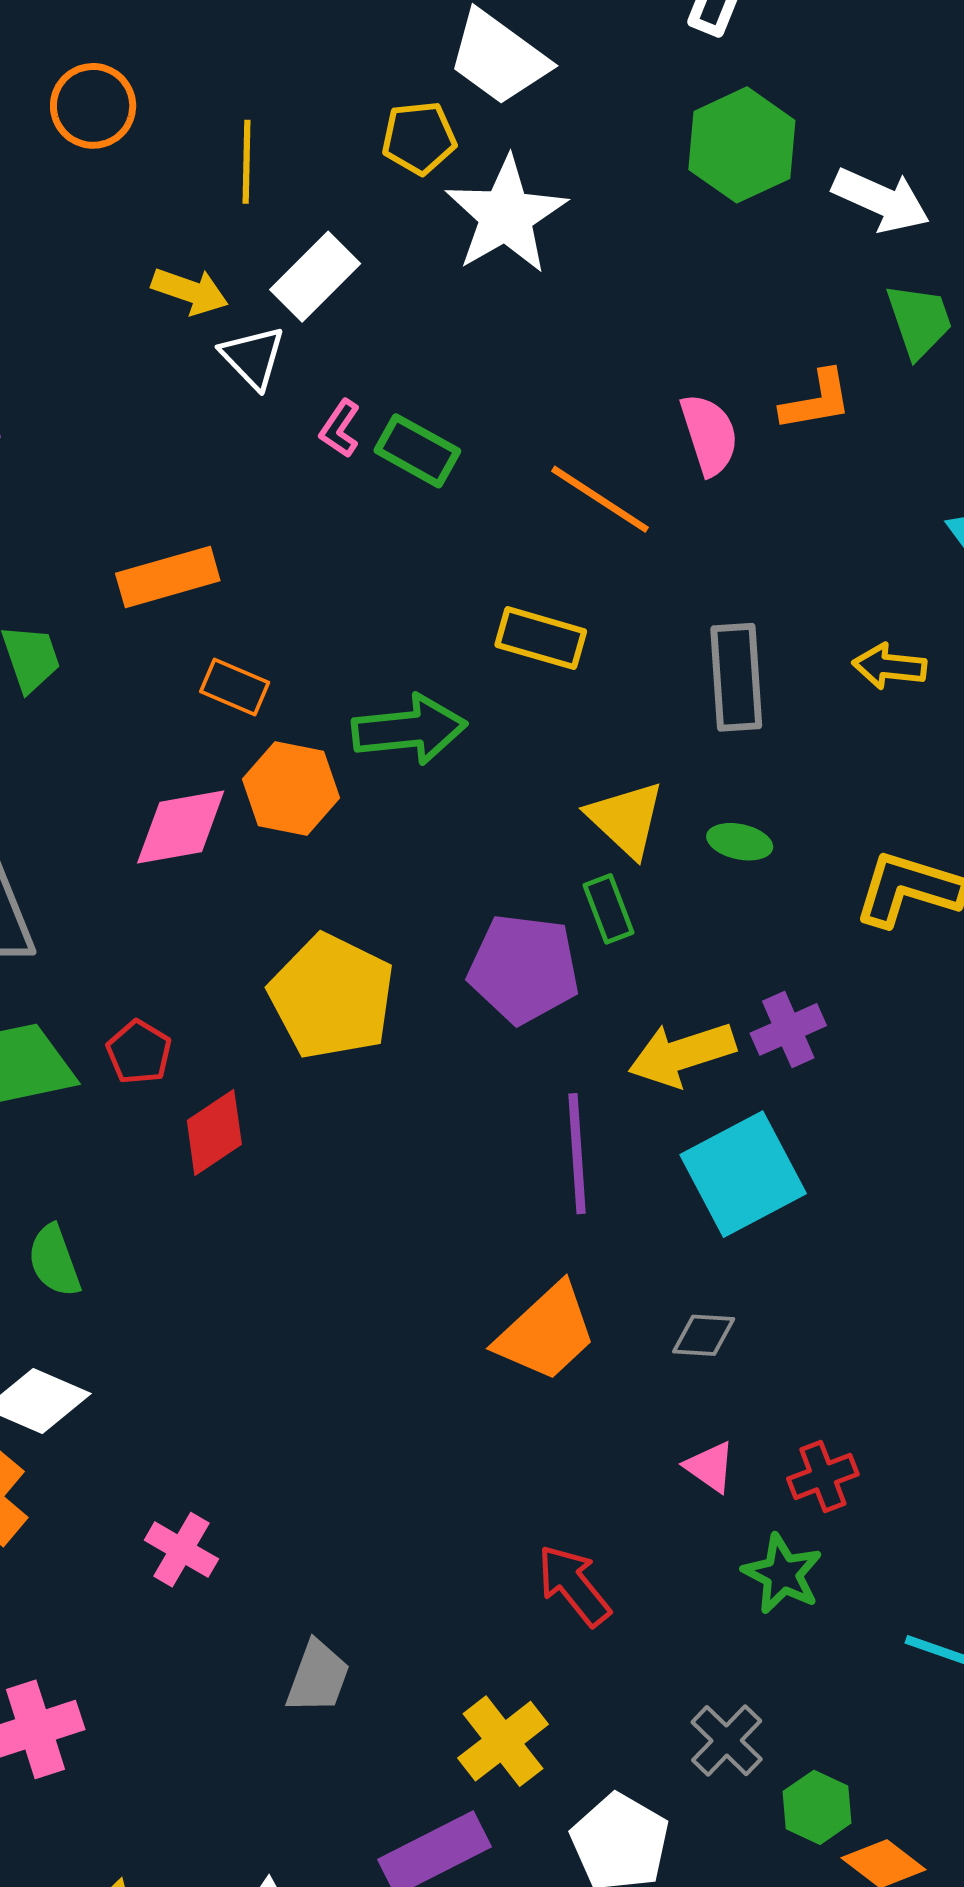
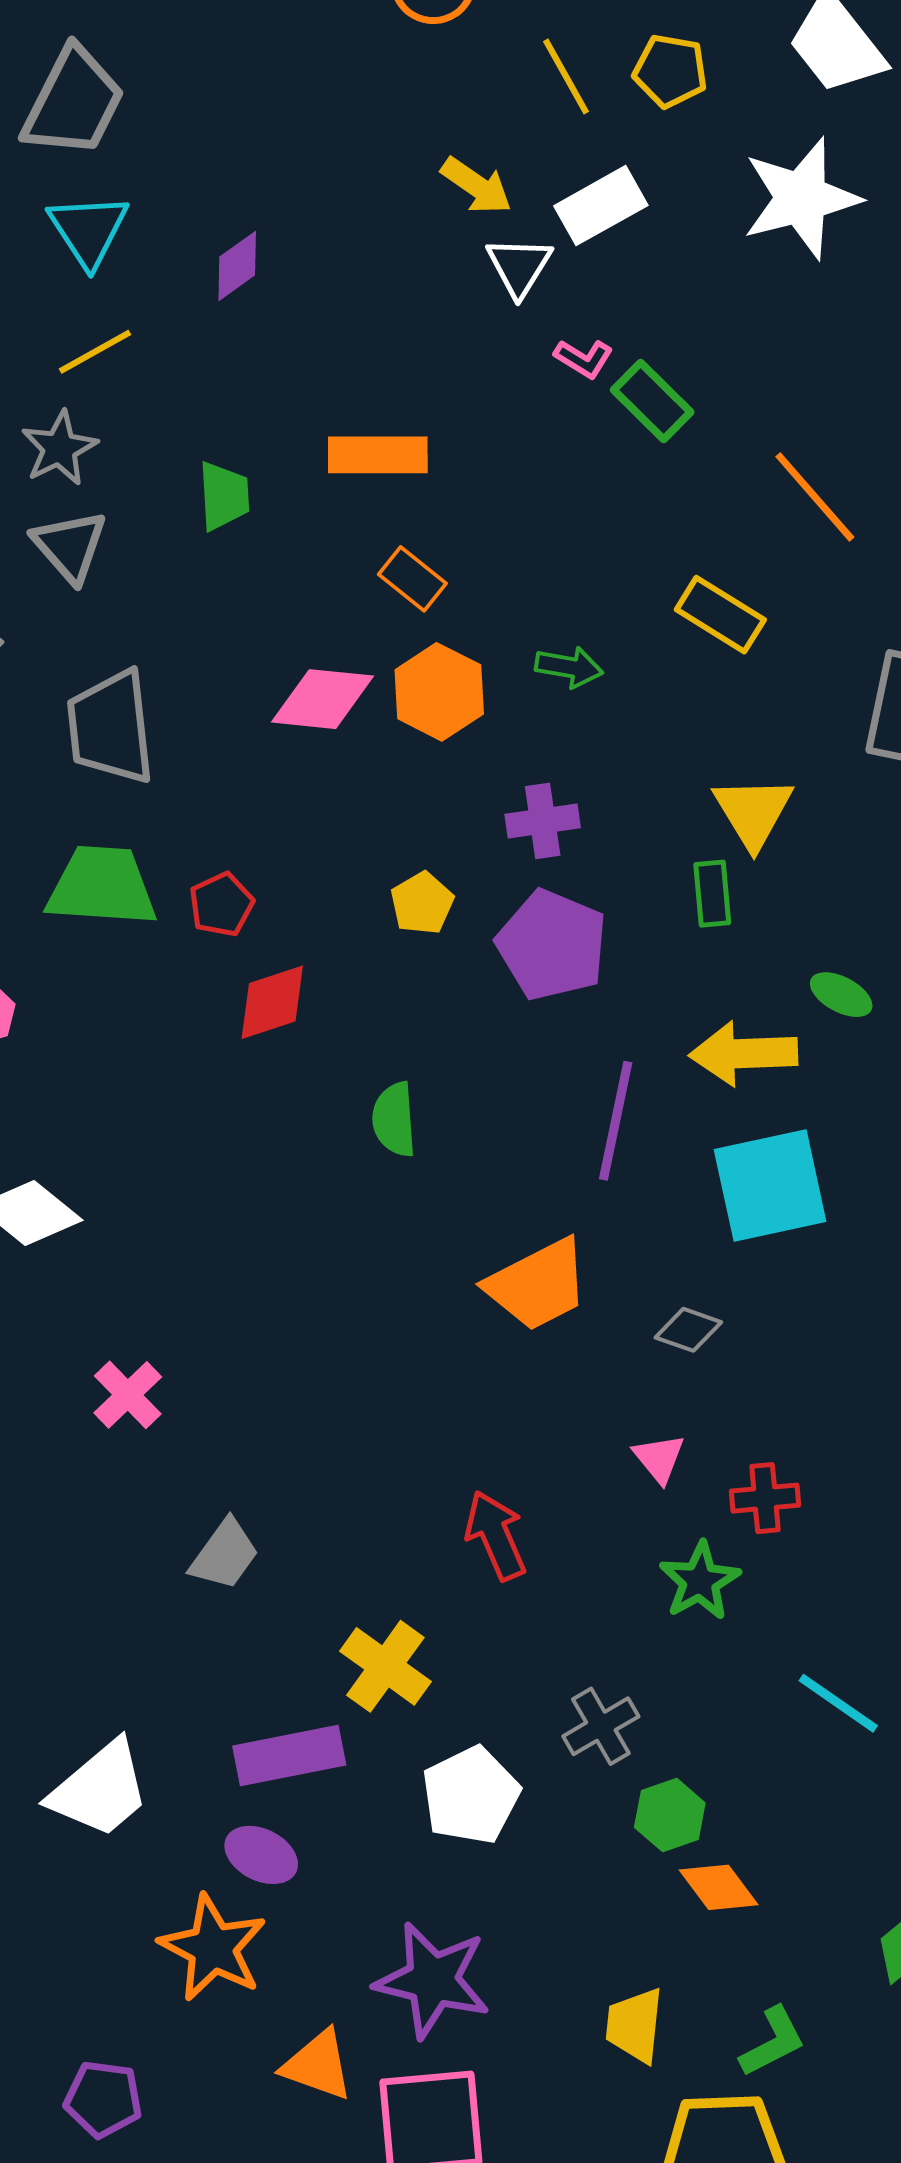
yellow pentagon: (419, 138) -> (670, 71), moved
yellow line: (247, 162) -> (566, 77), turned -46
pink L-shape: (340, 429) -> (584, 359), turned -108
green arrow: (409, 729) -> (569, 667), size x0.6
green ellipse: (740, 842) -> (841, 995), moved
purple pentagon: (524, 969) -> (552, 945), moved
yellow pentagon: (332, 997) -> (422, 903), size x0.5
purple cross: (788, 1029) -> (543, 821), moved
green semicircle: (54, 1261) -> (394, 1120), moved
yellow cross: (503, 1741) -> (385, 1666), turned -32

